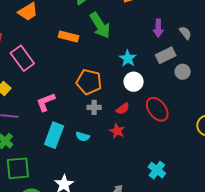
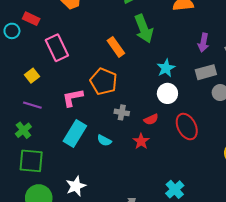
orange rectangle: (68, 37) -> (116, 47), moved, turned 30
orange pentagon: (89, 82) -> (103, 81), moved

